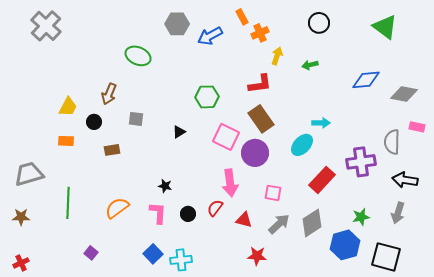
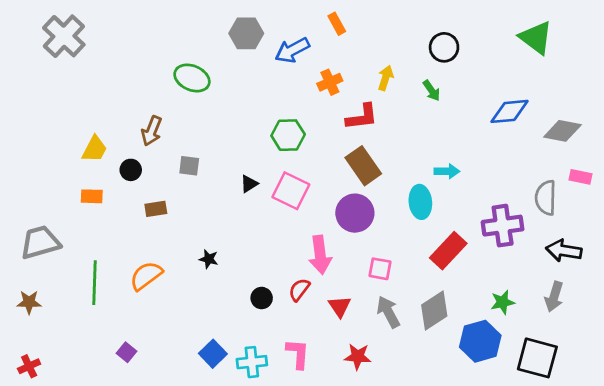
black circle: (319, 23) -> (444, 47), moved
orange cross: (260, 33) -> (330, 82), moved
green arrow: (310, 65) -> (432, 91), turned -112
pink square: (226, 137) -> (291, 191), moved
cyan ellipse: (302, 145) -> (420, 202), turned -50
black star: (165, 186) -> (209, 259), moved
orange semicircle: (117, 208) -> (146, 276), moved
pink L-shape: (158, 213) -> (298, 354), moved
red triangle: (244, 220) -> (340, 306), turned 42
gray arrow: (279, 224) -> (388, 312), turned -75

